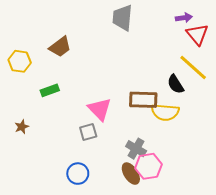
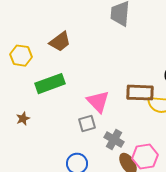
green rectangle: (50, 90) -> (50, 84), size x1.6
gray cross: (136, 149) -> (114, 140), moved

